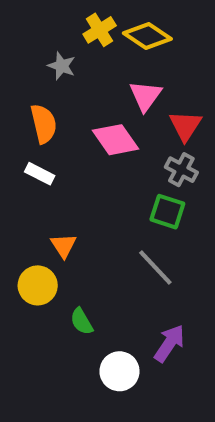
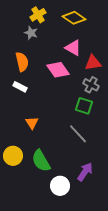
yellow cross: (100, 30) -> (38, 15), moved
pink triangle: (145, 96) -> (73, 48), turned -36
red triangle: (185, 126) -> (93, 63), turned 48
yellow circle: (38, 285) -> (13, 156), moved
green semicircle: (82, 321) -> (41, 161), size x1.6

